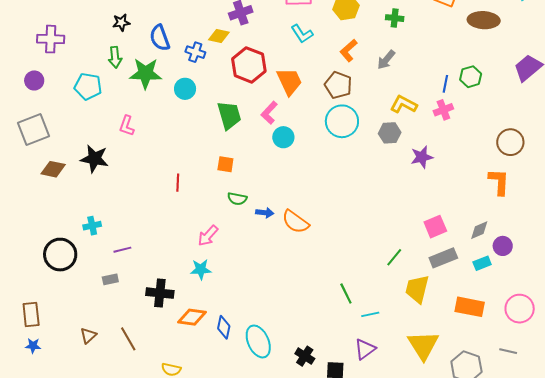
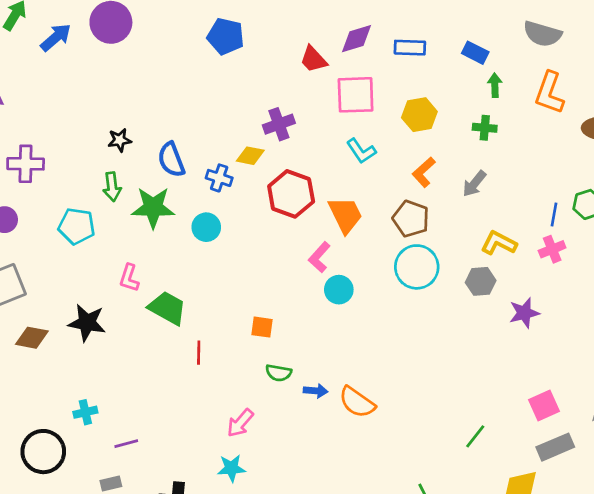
green trapezoid: (229, 115) -> (167, 308), moved, turned -44
green line: (394, 257) -> (475, 436), moved

